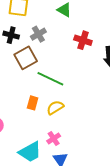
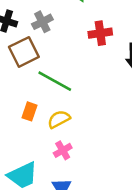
red cross: (83, 40) -> (100, 33), turned -30
pink cross: (54, 139) -> (63, 150), moved

